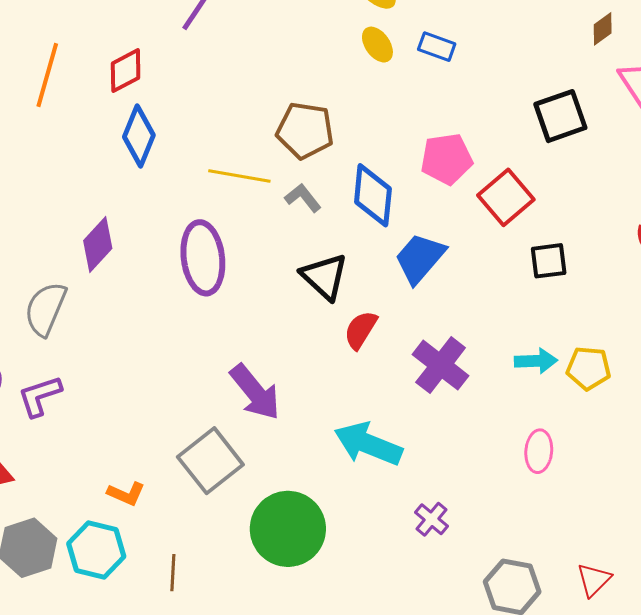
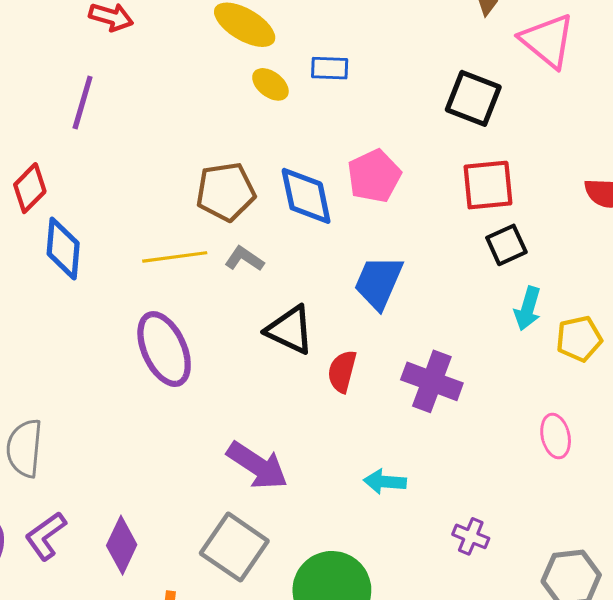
black square: (560, 116) -> (473, 98), turned -32
blue diamond: (373, 195) -> (306, 196), moved
red square: (506, 197) -> (488, 185), moved, turned -38
purple diamond: (98, 244) -> (122, 545), moved
cyan arrow: (536, 361) -> (528, 309), moved, turned 126
cyan arrow: (368, 444) -> (385, 482), size x0.6

